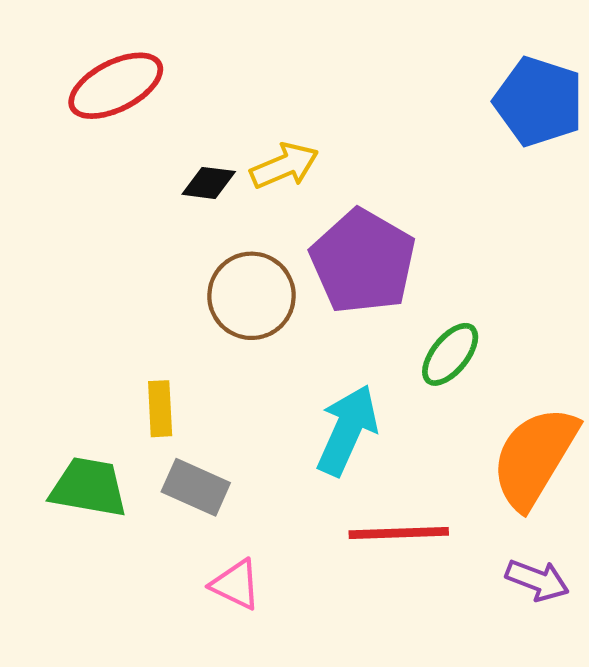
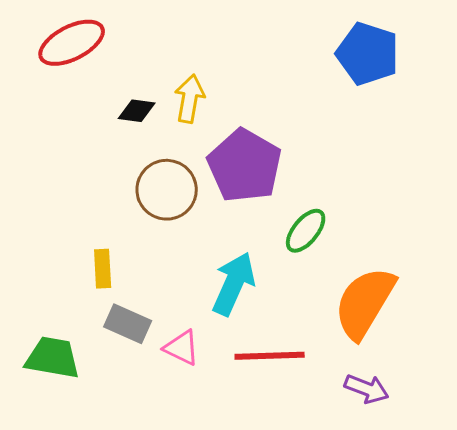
yellow arrow: (284, 166) -> (190, 99), turned -57
green trapezoid: (89, 487) -> (53, 358), moved
pink triangle: (236, 584) -> (182, 348), moved

